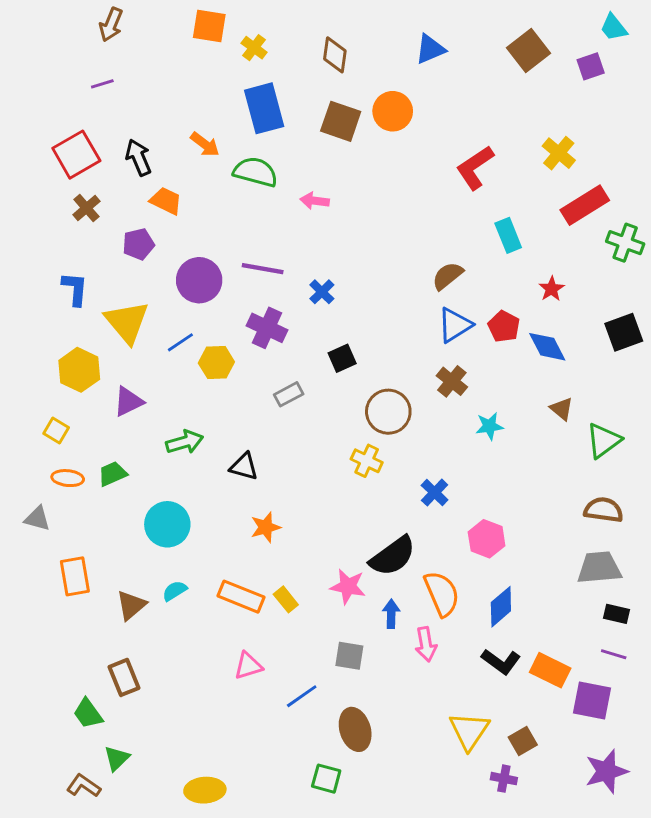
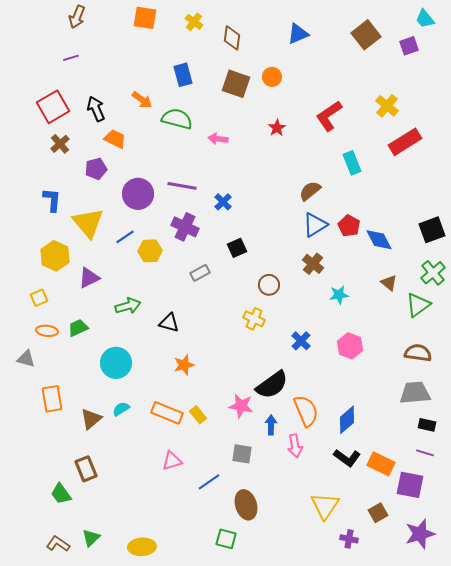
yellow cross: (254, 48) -> (194, 22), moved
blue rectangle: (264, 108) -> (183, 75), size x0.7
orange circle: (393, 111) -> (272, 77), size x0.7
green cross: (625, 243) -> (433, 273), moved, turned 30
red star: (552, 289) -> (277, 128), moved
brown circle: (388, 412) -> (269, 285), size x0.7
yellow square: (56, 430) -> (39, 298), turned 36
pink hexagon: (487, 539) -> (350, 346), moved
brown square: (523, 741) -> (378, 513), moved
green triangle: (117, 758) -> (91, 538), moved

